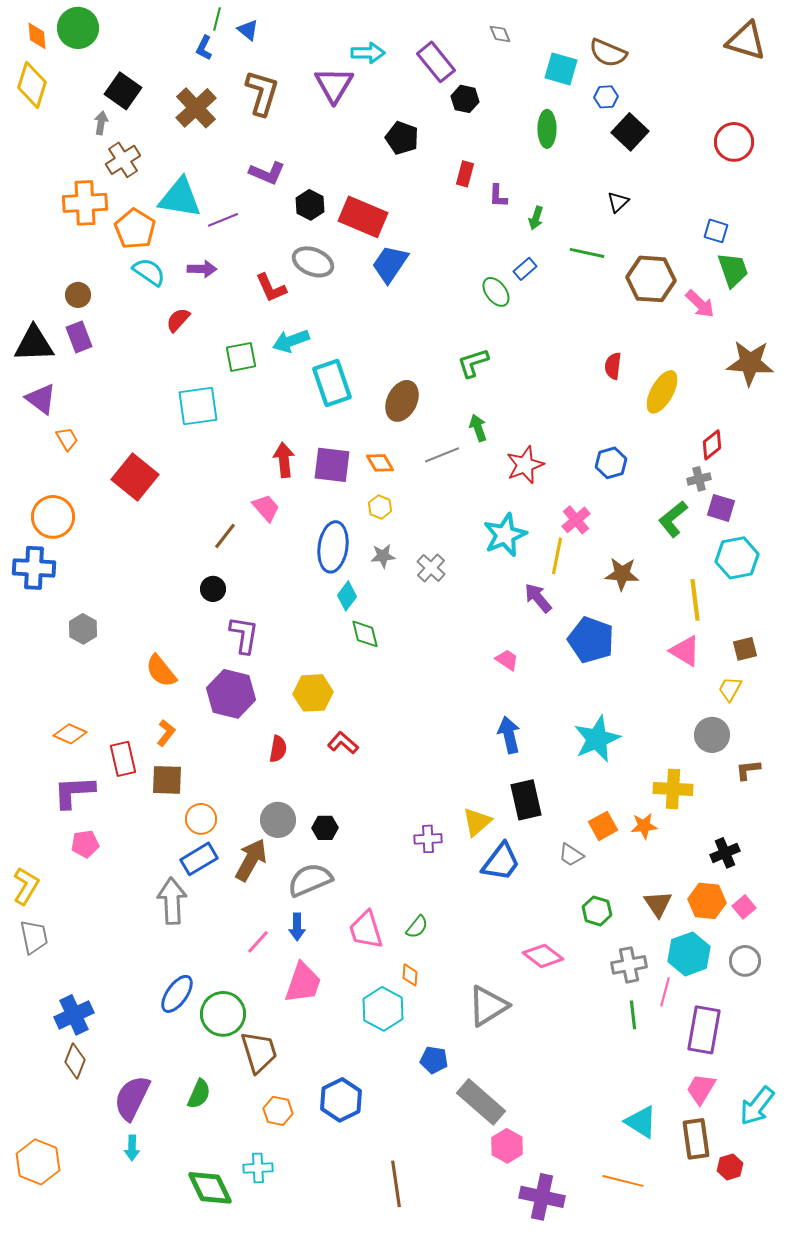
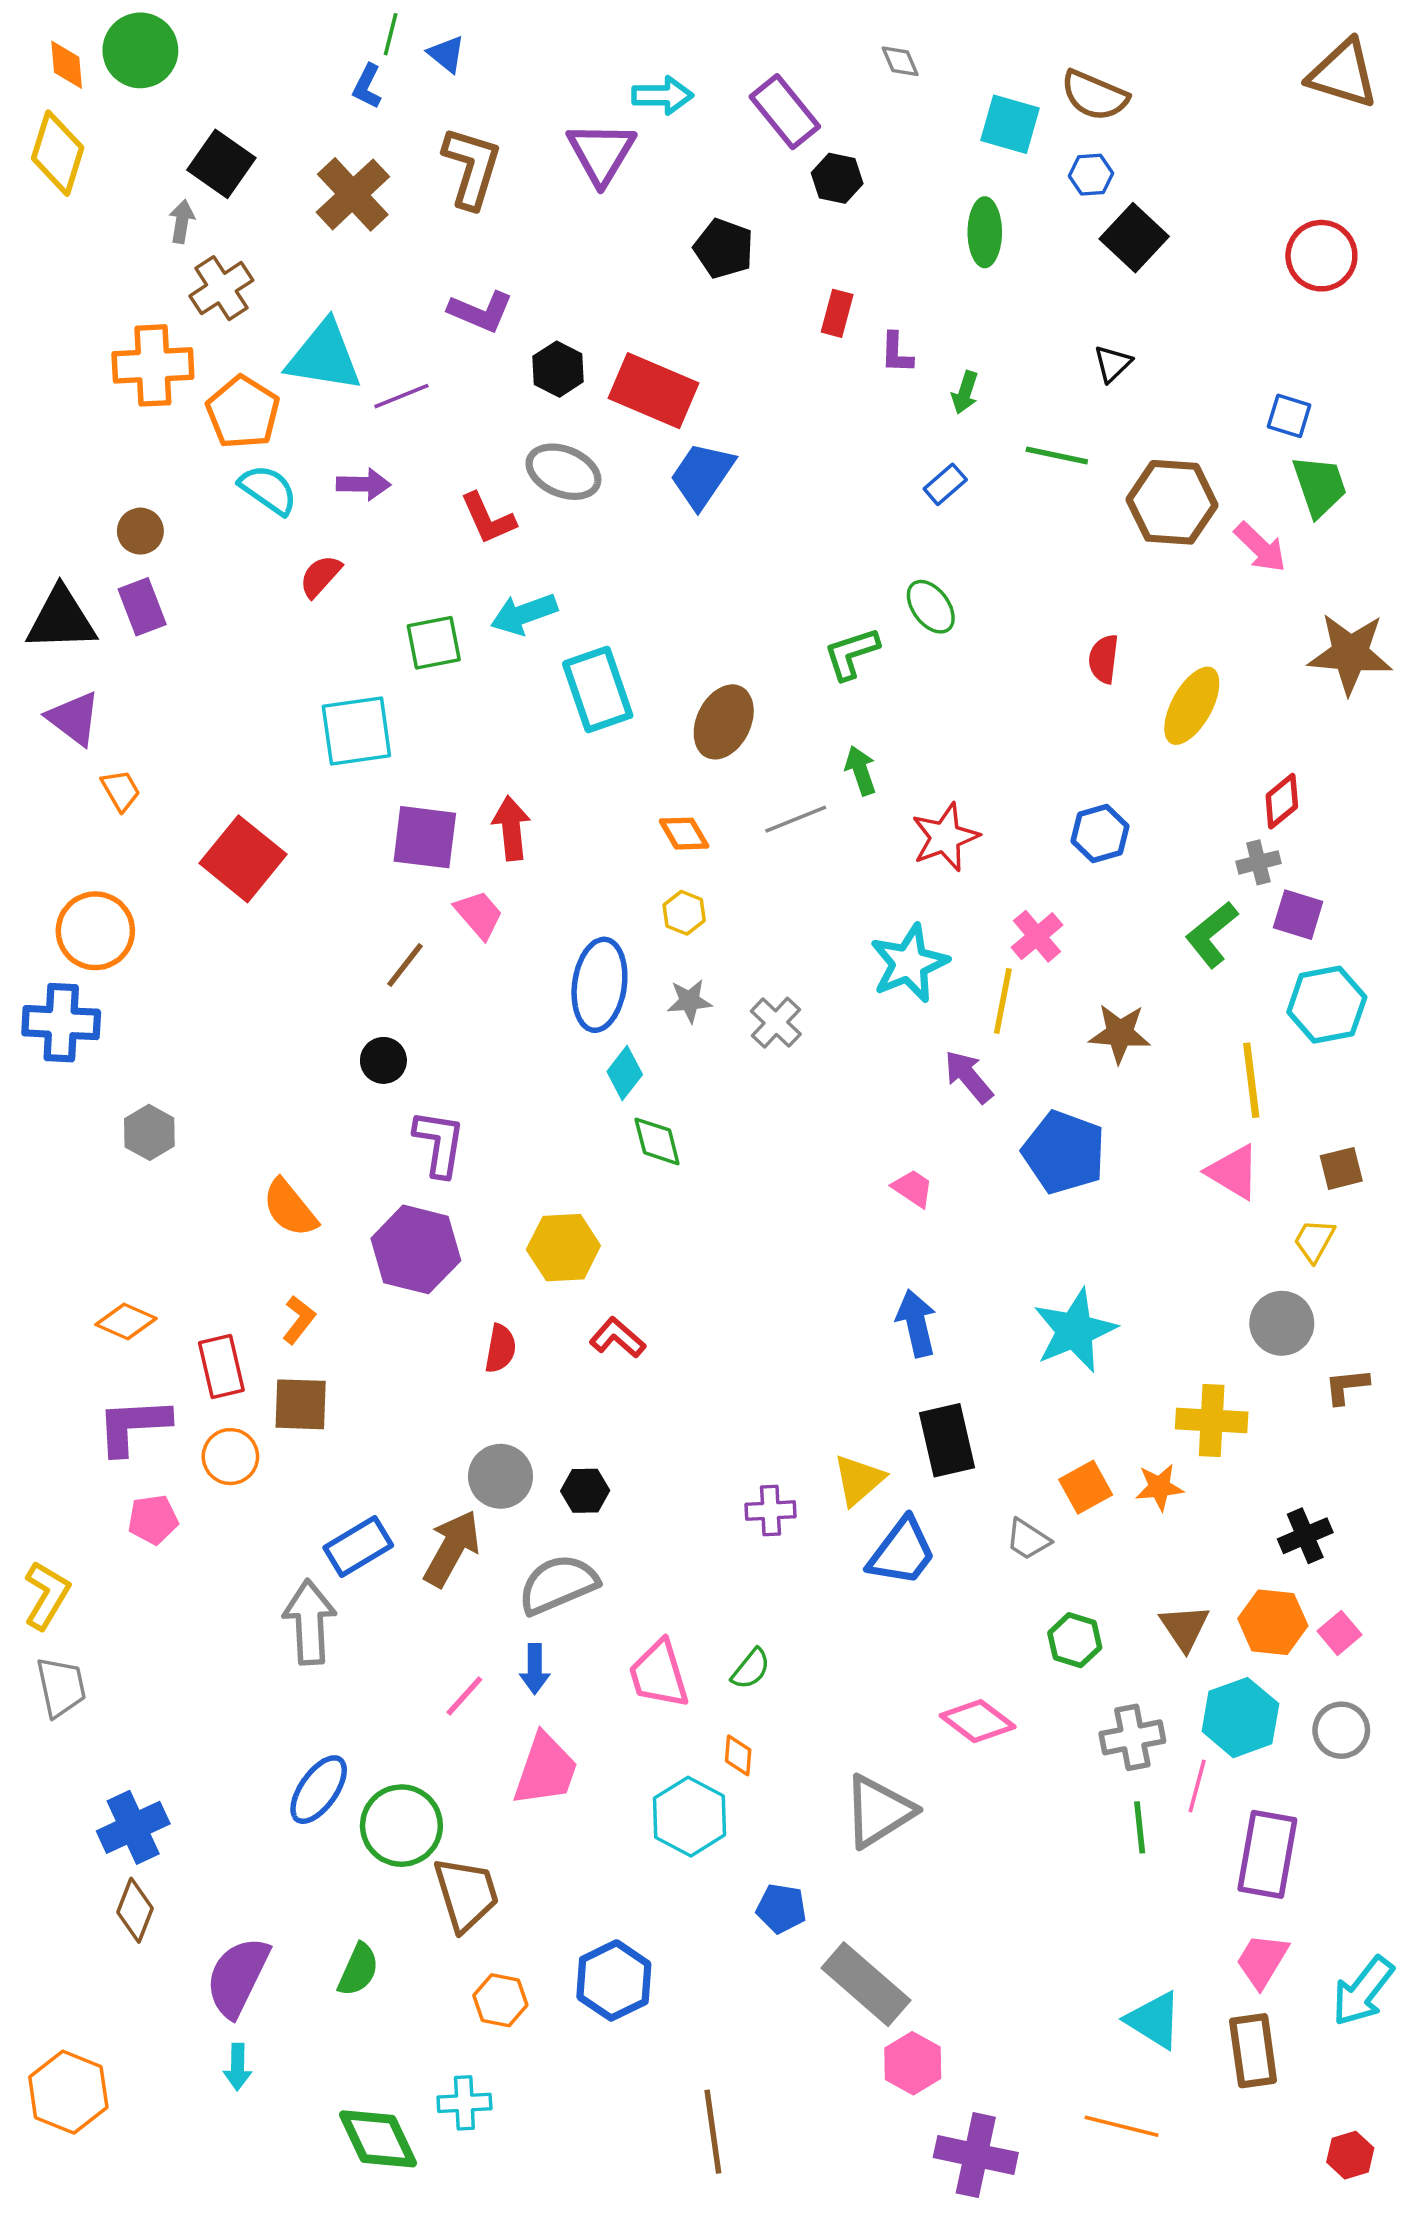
green ellipse: (496, 292) -> (931, 607), moved
purple square: (332, 465) -> (425, 837), moved
orange circle: (201, 819) -> (230, 1457), moved
red hexagon: (730, 1167) -> (1350, 2155), moved

